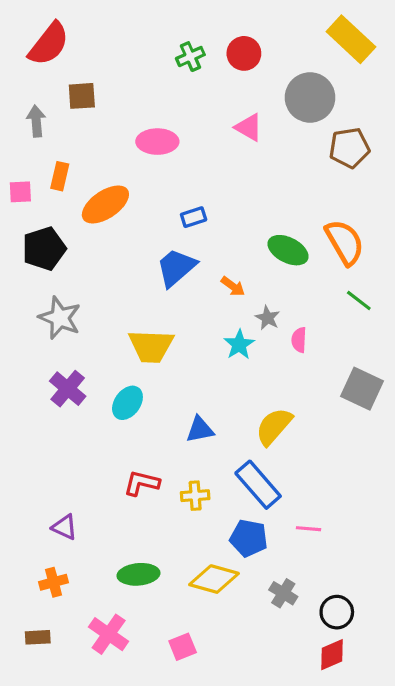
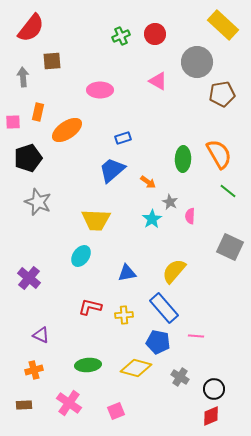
green ellipse: (288, 250) -> (183, 159), turned 65
purple cross: (68, 389) -> (29, 278), moved

